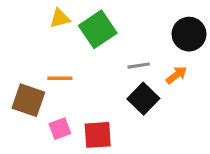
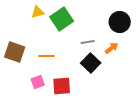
orange line: (60, 78) -> (47, 56), moved
brown square: (28, 100) -> (15, 52), moved

